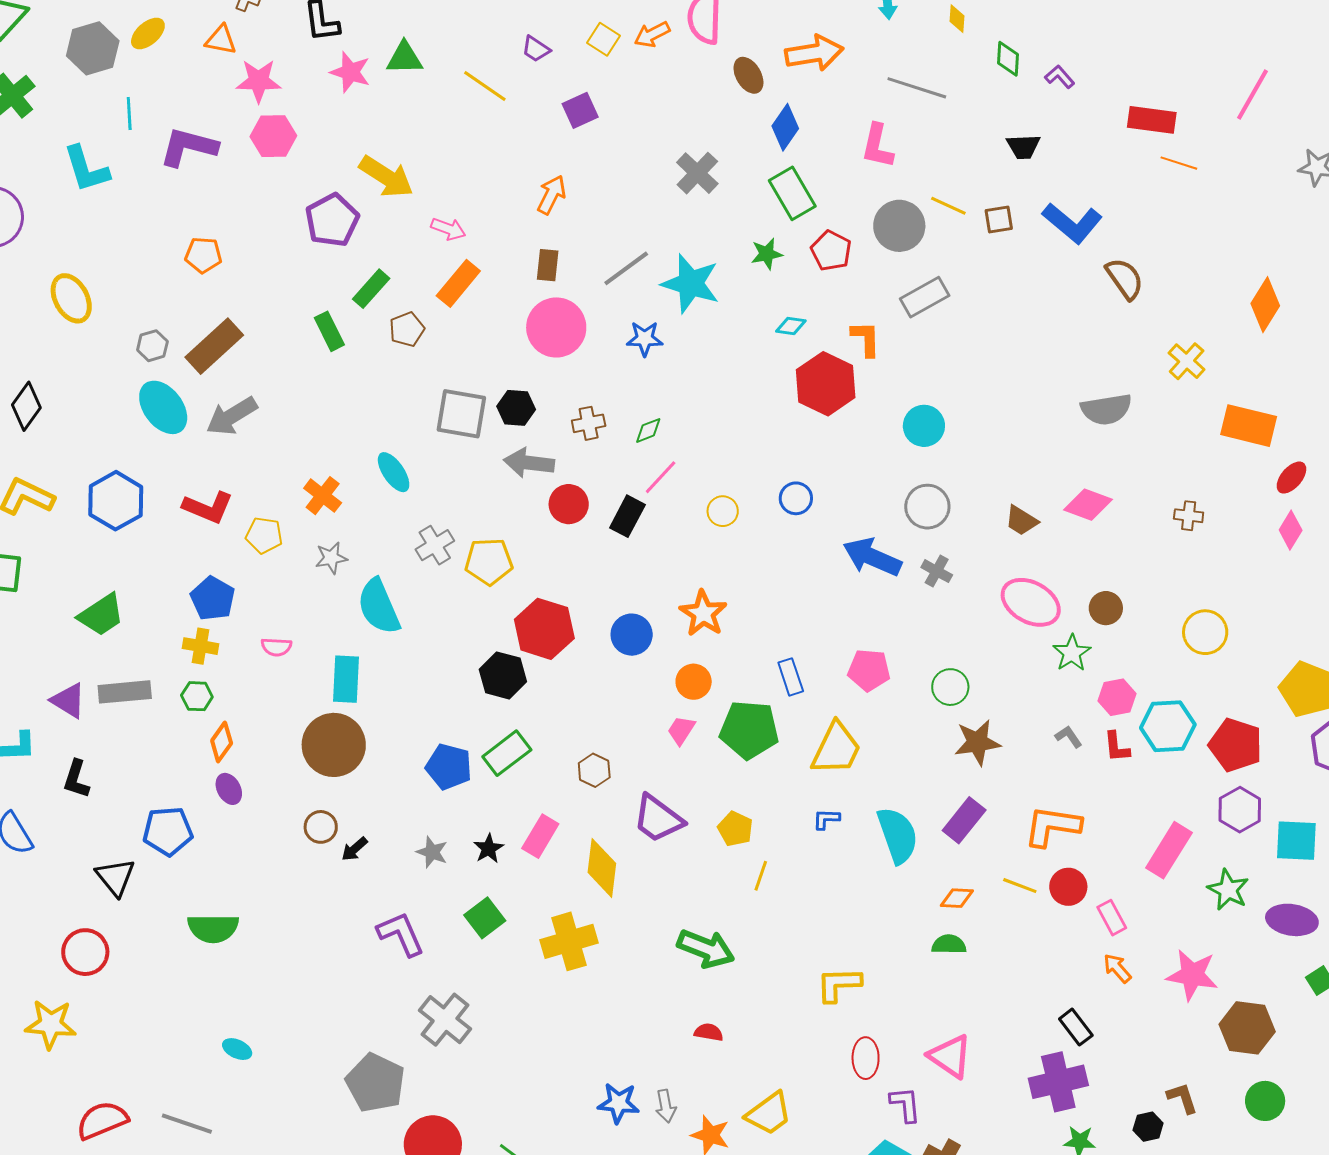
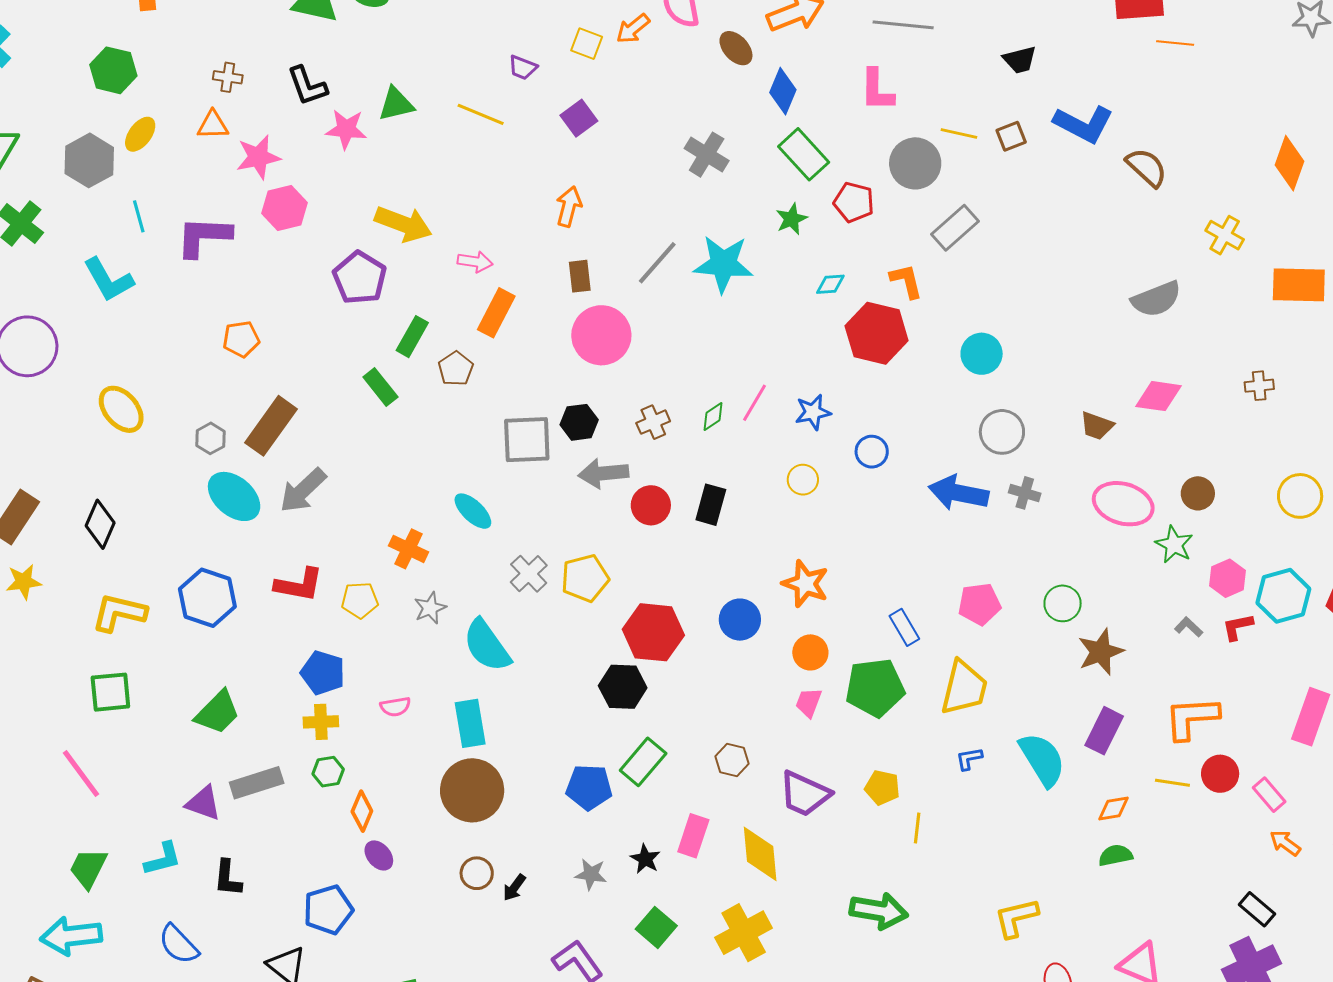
blue star: (645, 339) -> (813, 412), moved
pink line: (661, 477) -> (754, 403), moved
red L-shape: (1117, 747) -> (1238, 627), turned 96

